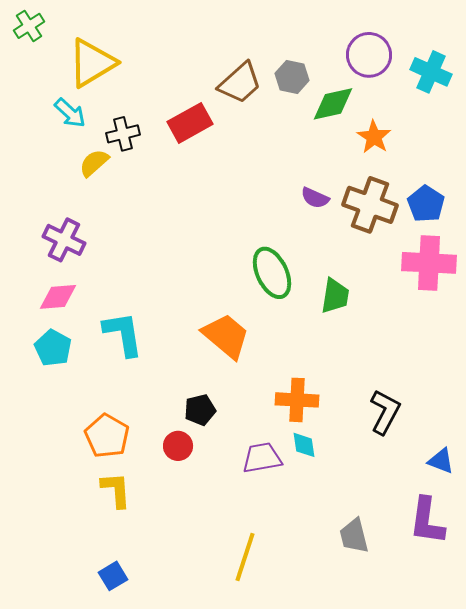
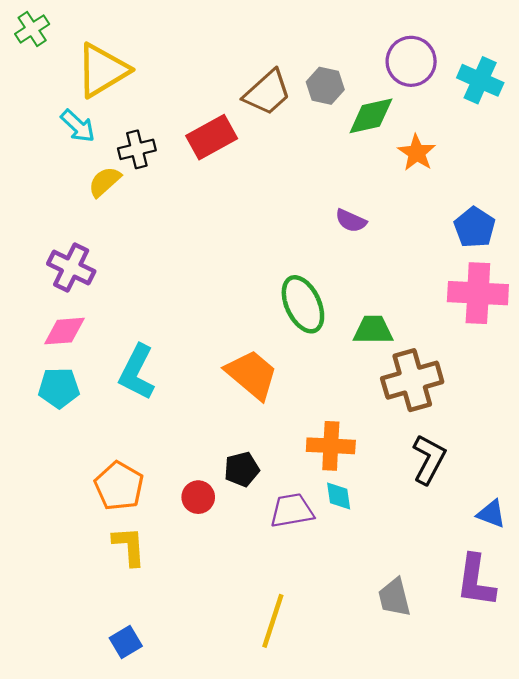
brown cross: (370, 205) -> (412, 380), moved, turned -36
green trapezoid: (335, 296) -> (373, 330), turned -99
cyan L-shape: (123, 334) -> (137, 372), turned -144
cyan pentagon: (53, 348) -> (59, 388), turned -30
black pentagon: (200, 410) -> (242, 469), moved

